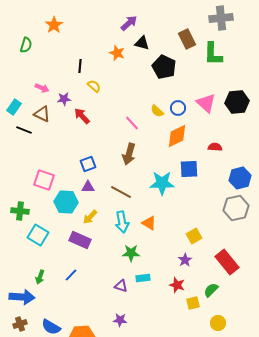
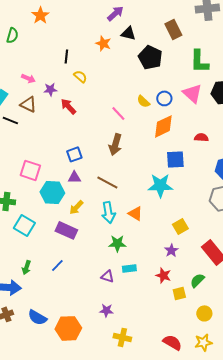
green L-shape: (213, 54) -> (199, 61), moved
cyan star: (162, 183) -> (160, 185), moved

